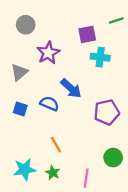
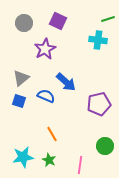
purple square: (87, 34) -> (58, 21), moved, turned 36
cyan cross: (100, 57) -> (98, 40), moved
gray triangle: (19, 72) -> (21, 78), moved

